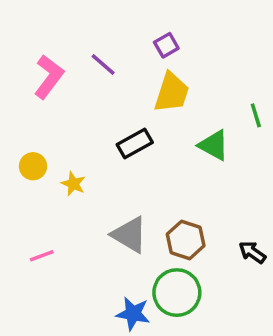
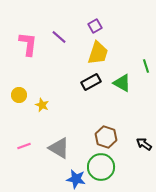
pink L-shape: (49, 77) -> (28, 44), turned -30
black rectangle: (135, 143) -> (91, 82), moved
gray triangle: (129, 235) -> (59, 148), moved

